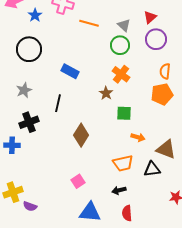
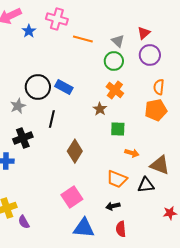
black circle: (29, 49) -> (38, 87), moved
orange trapezoid: (123, 163) -> (117, 179), turned 35
pink square: (78, 181) -> (72, 197), size x1.5
purple semicircle: (30, 206) -> (24, 222), turned 40

